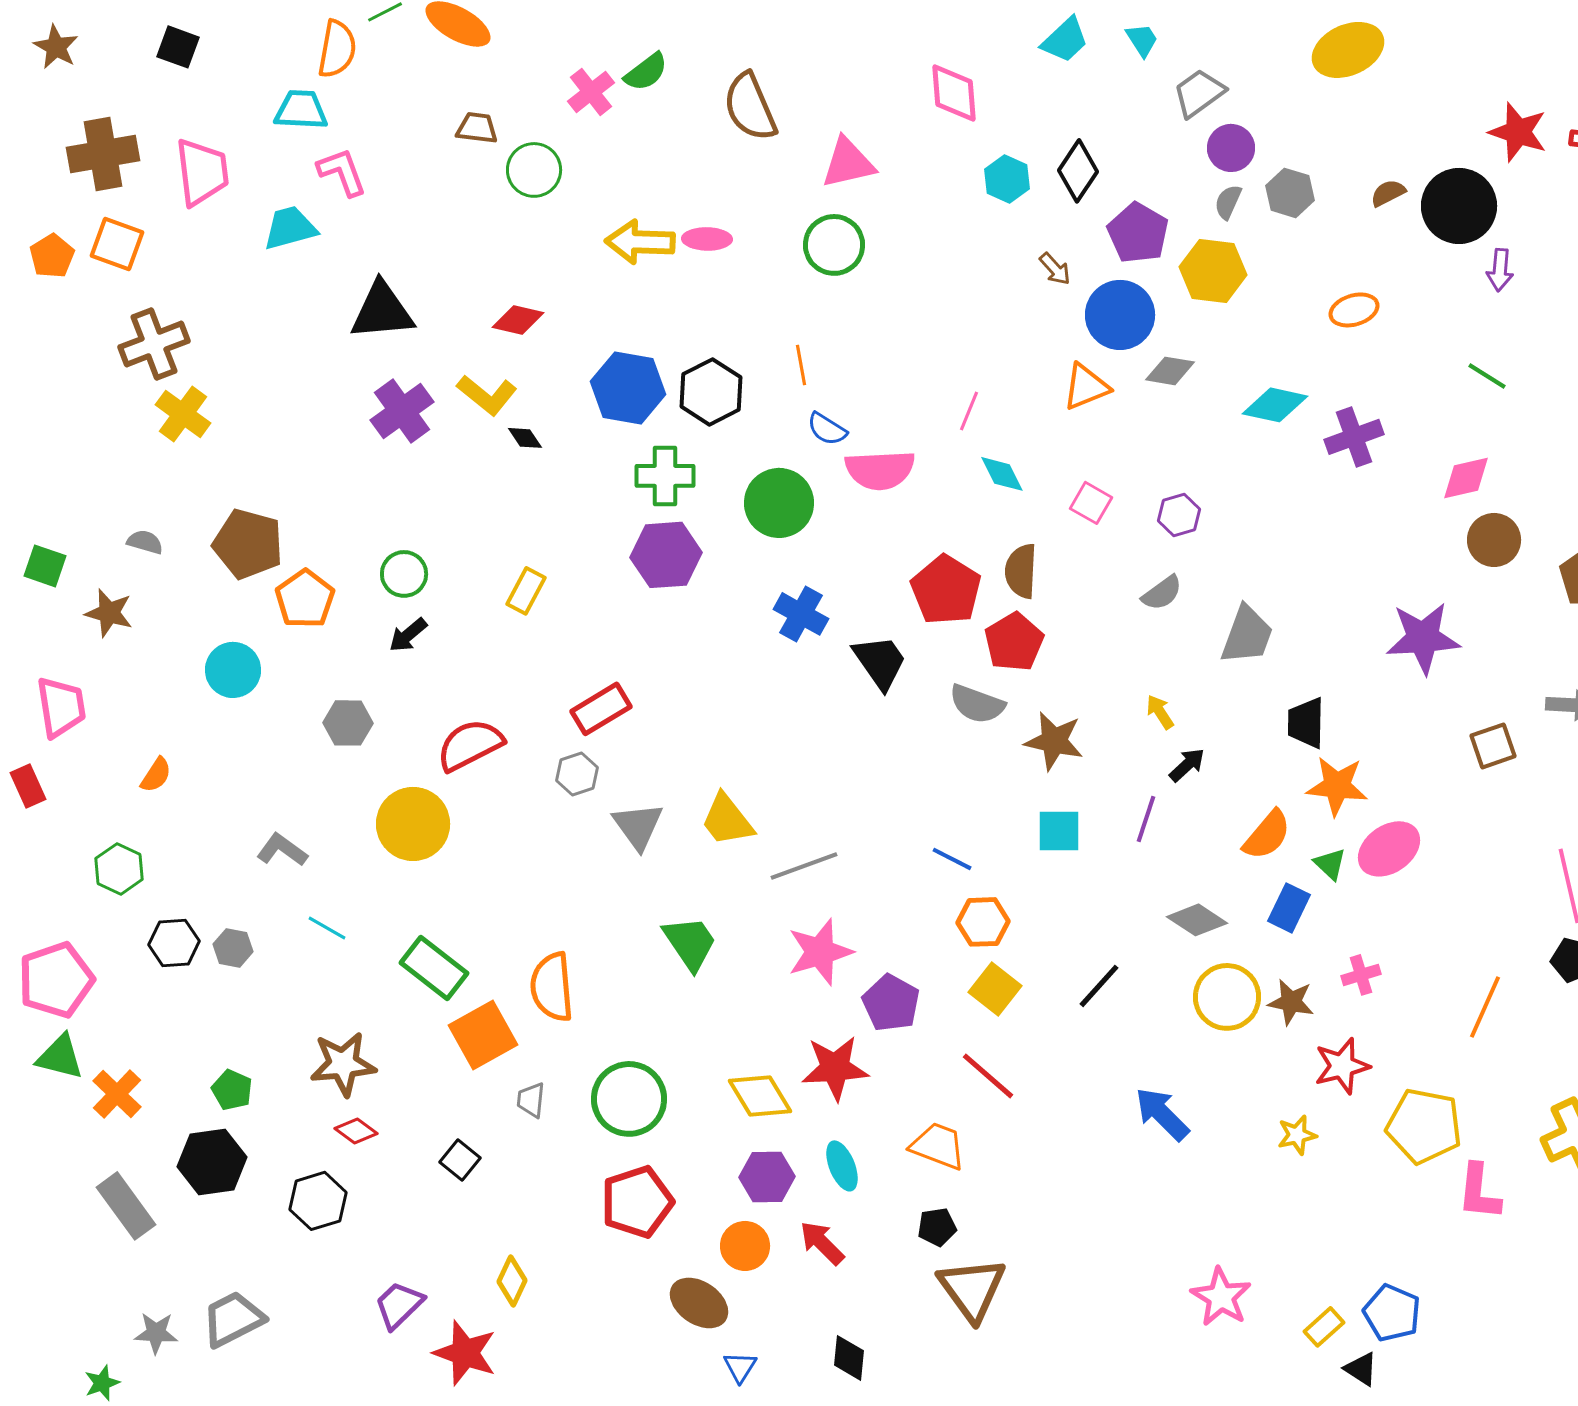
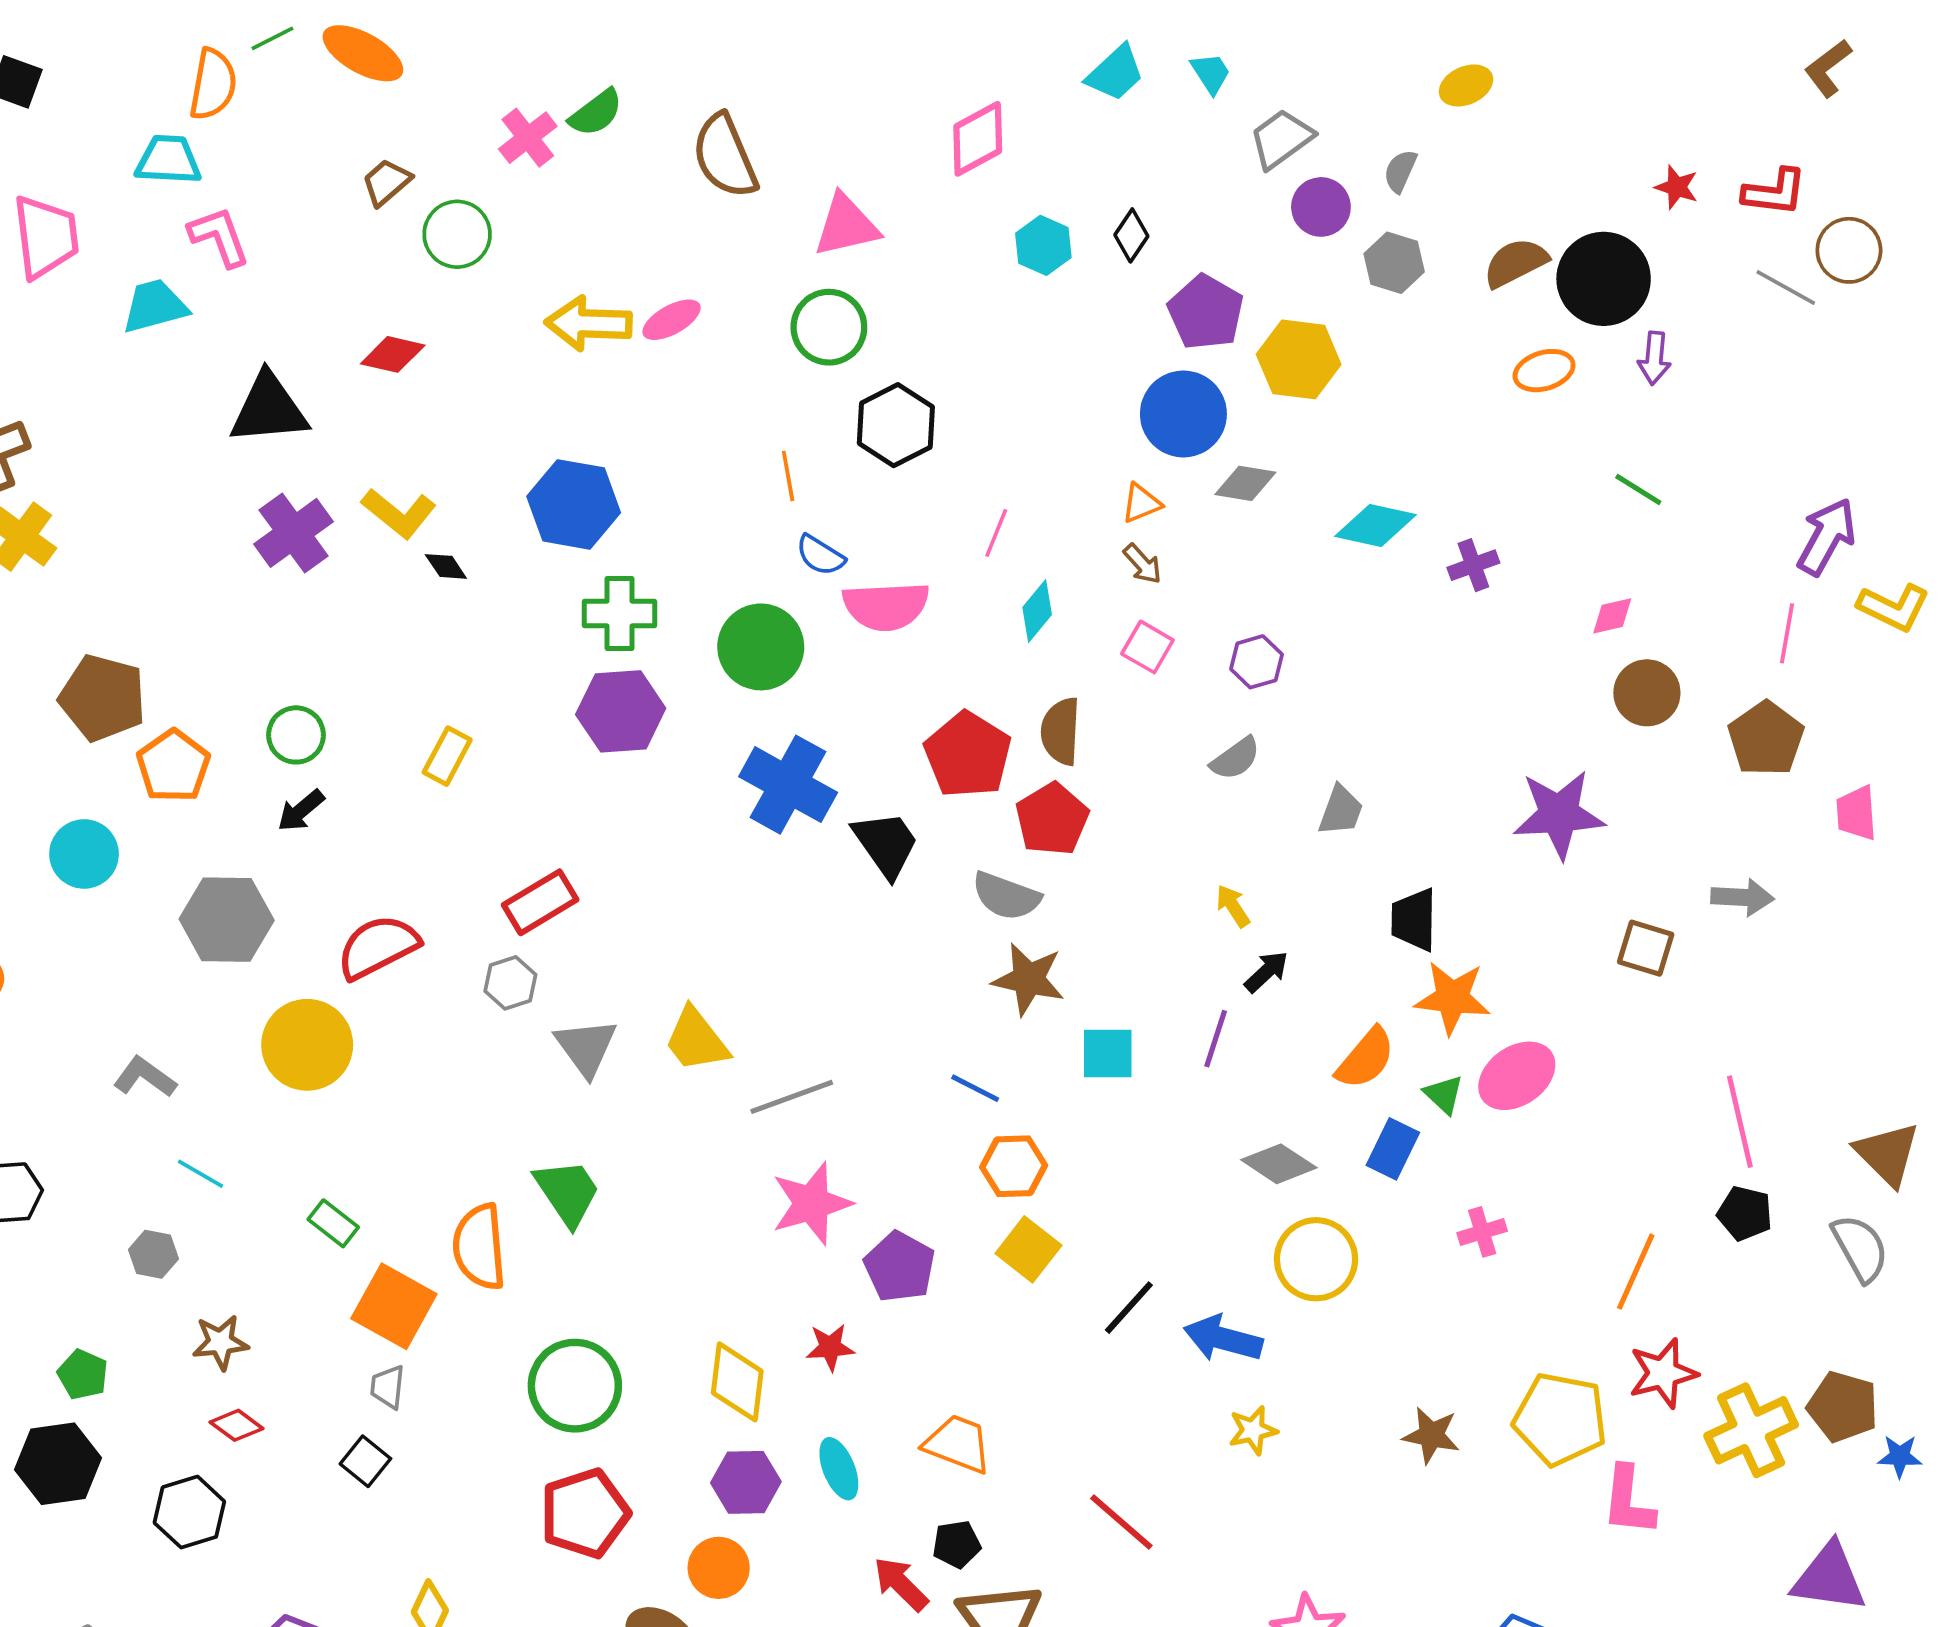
yellow ellipse: (1348, 50) -> (1466, 86), size x0.6
pink diamond: (954, 93) -> (978, 139), turned 66
brown trapezoid: (477, 128) -> (386, 182), turned -48
red star: (1518, 132) -> (1677, 187), size x0.6
black diamond: (1078, 171) -> (1131, 235), size x0.7
brown semicircle: (1388, 193) -> (1516, 263), size x1.5
gray semicircle: (1228, 202) -> (1400, 171), moved
pink ellipse: (707, 239) -> (672, 320), turned -30
brown arrow: (1055, 269) -> (1142, 564), moved
orange ellipse: (1354, 310) -> (1544, 371), moved
red diamond: (518, 320) -> (393, 354), moved
orange triangle: (1086, 387) -> (1141, 503), size x0.7
black hexagon: (711, 392) -> (896, 425), moved
purple cross: (1354, 437) -> (1473, 565), size x0.7
cyan diamond: (1002, 474) -> (1037, 611), turned 66
pink diamond: (1466, 478) -> (1612, 616), size x0.7
blue cross: (801, 614) -> (788, 785), size x1.4
gray trapezoid: (1247, 635) -> (1341, 811), size x0.7
gray hexagon: (348, 723) -> (227, 920), size x1.5
brown star: (1054, 741) -> (1028, 979), moved
brown square: (1493, 746) -> (1646, 948), turned 36
green trapezoid: (690, 943) -> (567, 1192), moved
gray hexagon: (233, 948) -> (153, 1254), moved
green rectangle: (434, 968) -> (333, 1223), size x0.6
black line: (1099, 986) -> (1129, 1308), moved
brown star: (1291, 1002) -> (1431, 1435), moved
orange square: (483, 1035) -> (394, 1306), turned -32
brown star: (343, 1064) -> (220, 1342), size x0.7
red star: (1342, 1066) -> (1663, 1373), moved
red star: (835, 1068) -> (830, 1347), size x0.6
red line: (988, 1076) -> (1121, 1522), moved
yellow diamond: (760, 1096) -> (737, 1382), turned 38
gray trapezoid: (531, 1100) -> (388, 1387), moved
blue arrow: (1162, 1114) -> (1223, 1339), moved, turned -30
yellow star: (1297, 1135) -> (1253, 1430), moved
red arrow: (822, 1243) -> (901, 1584), moved

